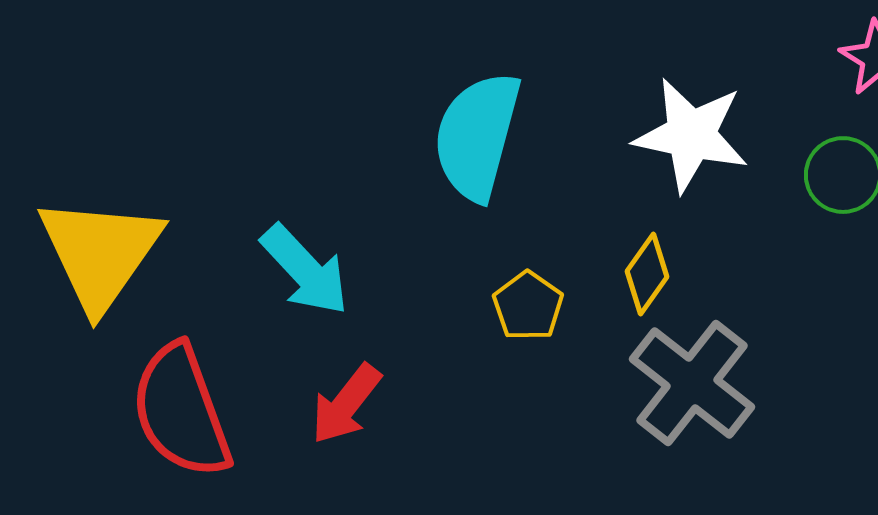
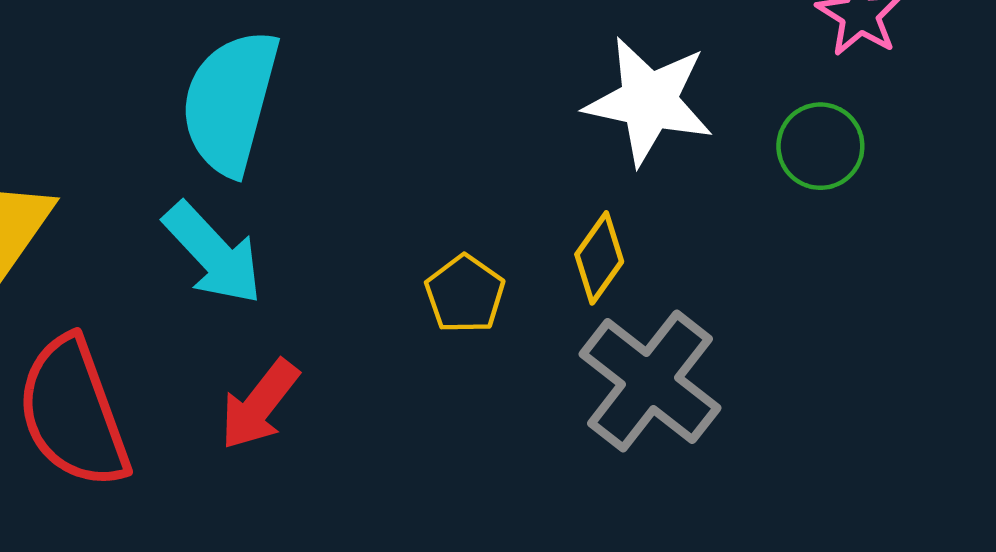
cyan semicircle: (477, 136) -> (230, 102), moved

